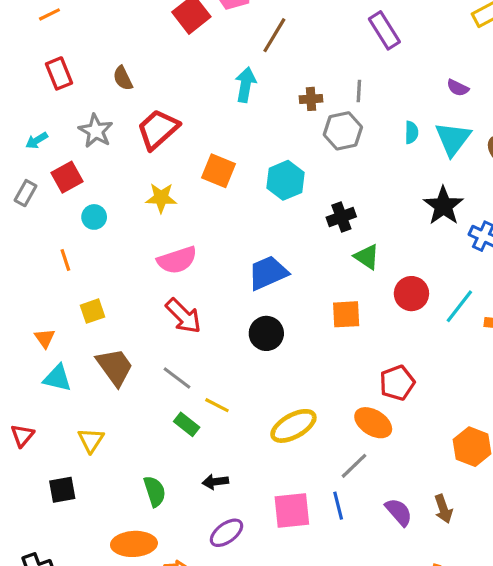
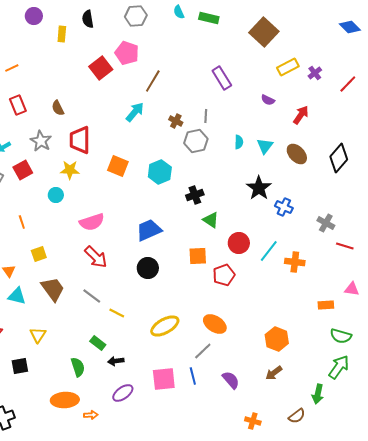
cyan arrow: (246, 85) -> (135, 112), turned 30
purple semicircle: (458, 88) -> (268, 100), moved
brown cross: (311, 99) -> (176, 121), turned 32
red trapezoid: (158, 129) -> (80, 140), turned -48
cyan triangle: (453, 139) -> (265, 146), size x0.7
yellow star: (161, 198) -> (70, 170), moved
cyan circle: (94, 217) -> (56, 195), moved
red pentagon: (397, 383) -> (224, 275), moved
green rectangle: (187, 424) -> (98, 343), moved
brown arrow: (443, 509) -> (274, 373), moved, turned 72

